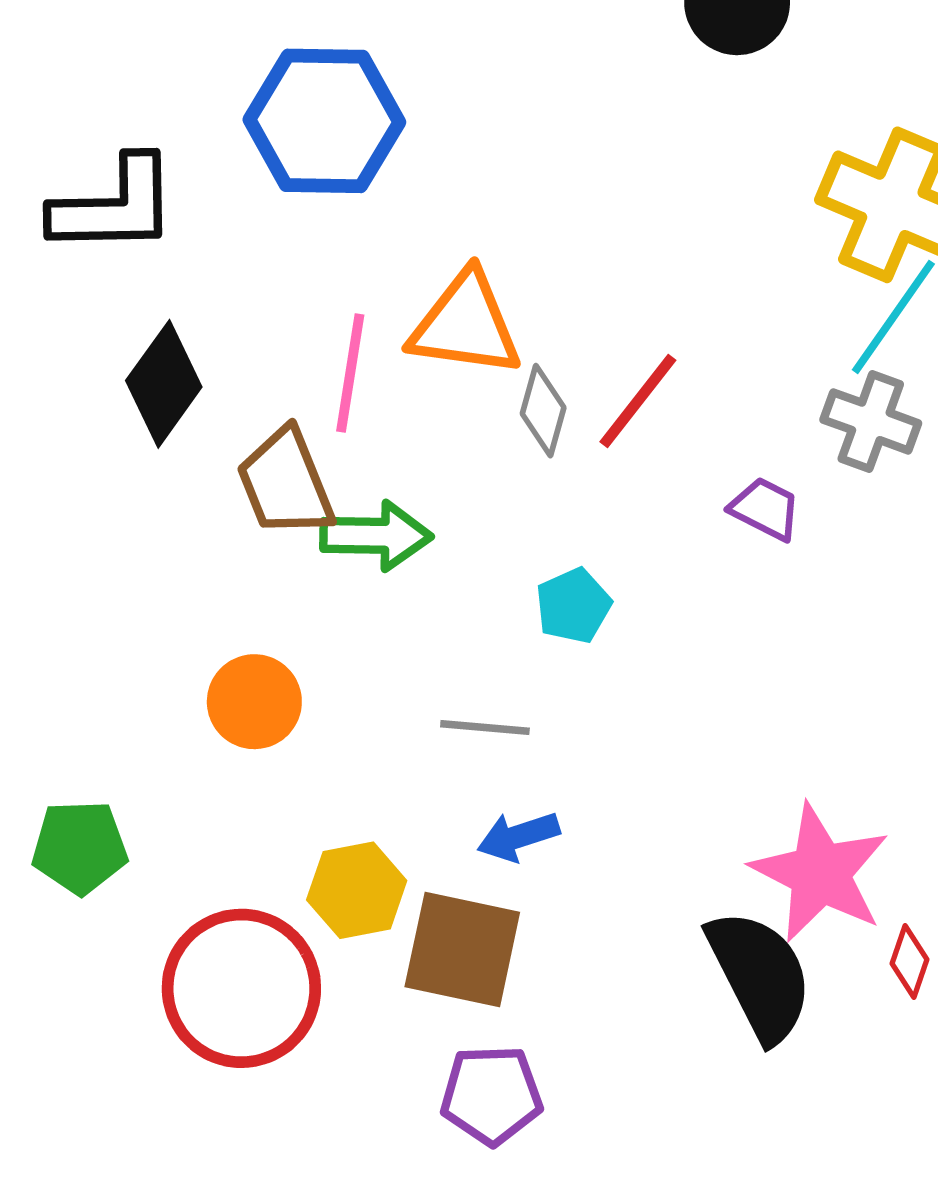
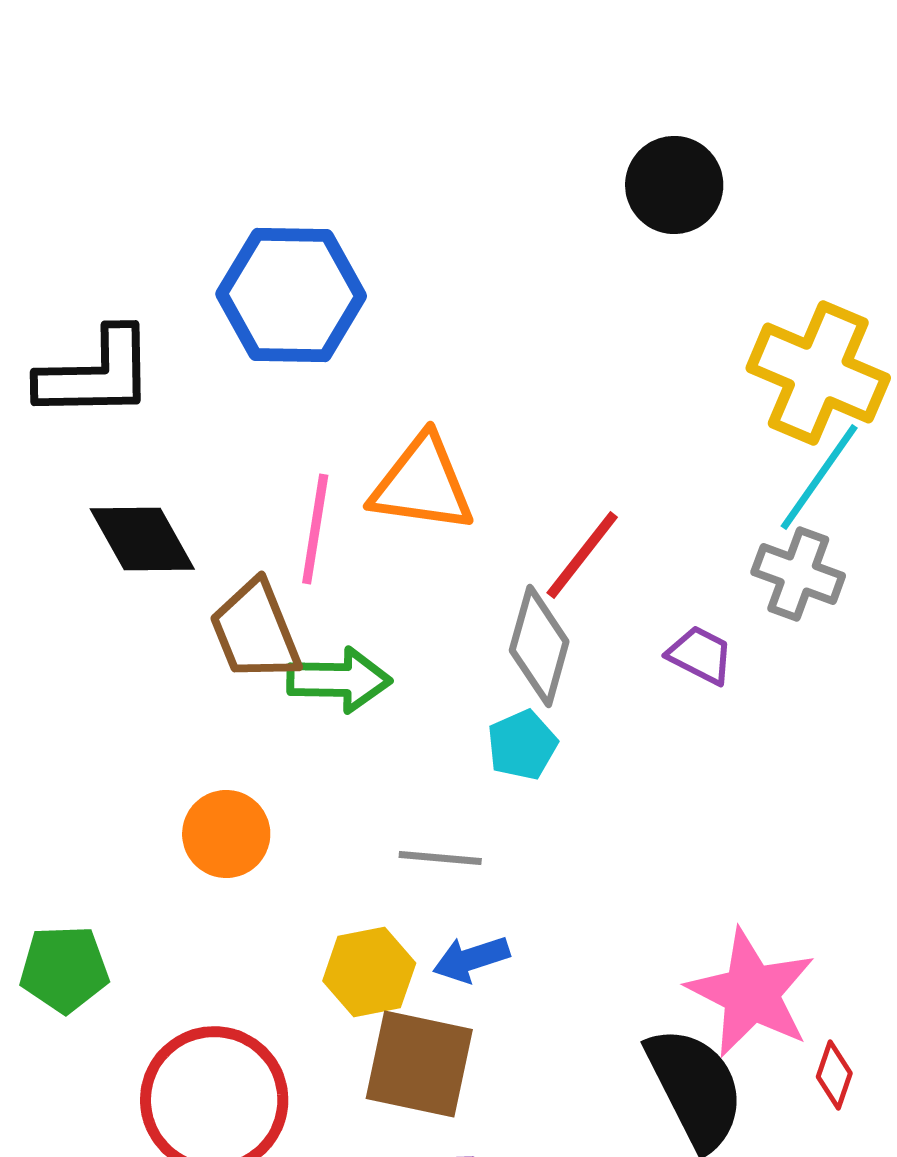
black diamond: (164, 384) -> (142, 539), turned -65
gray diamond: (543, 411) -> (539, 646), moved, size x1.4
yellow hexagon: (357, 890) -> (369, 972), moved

